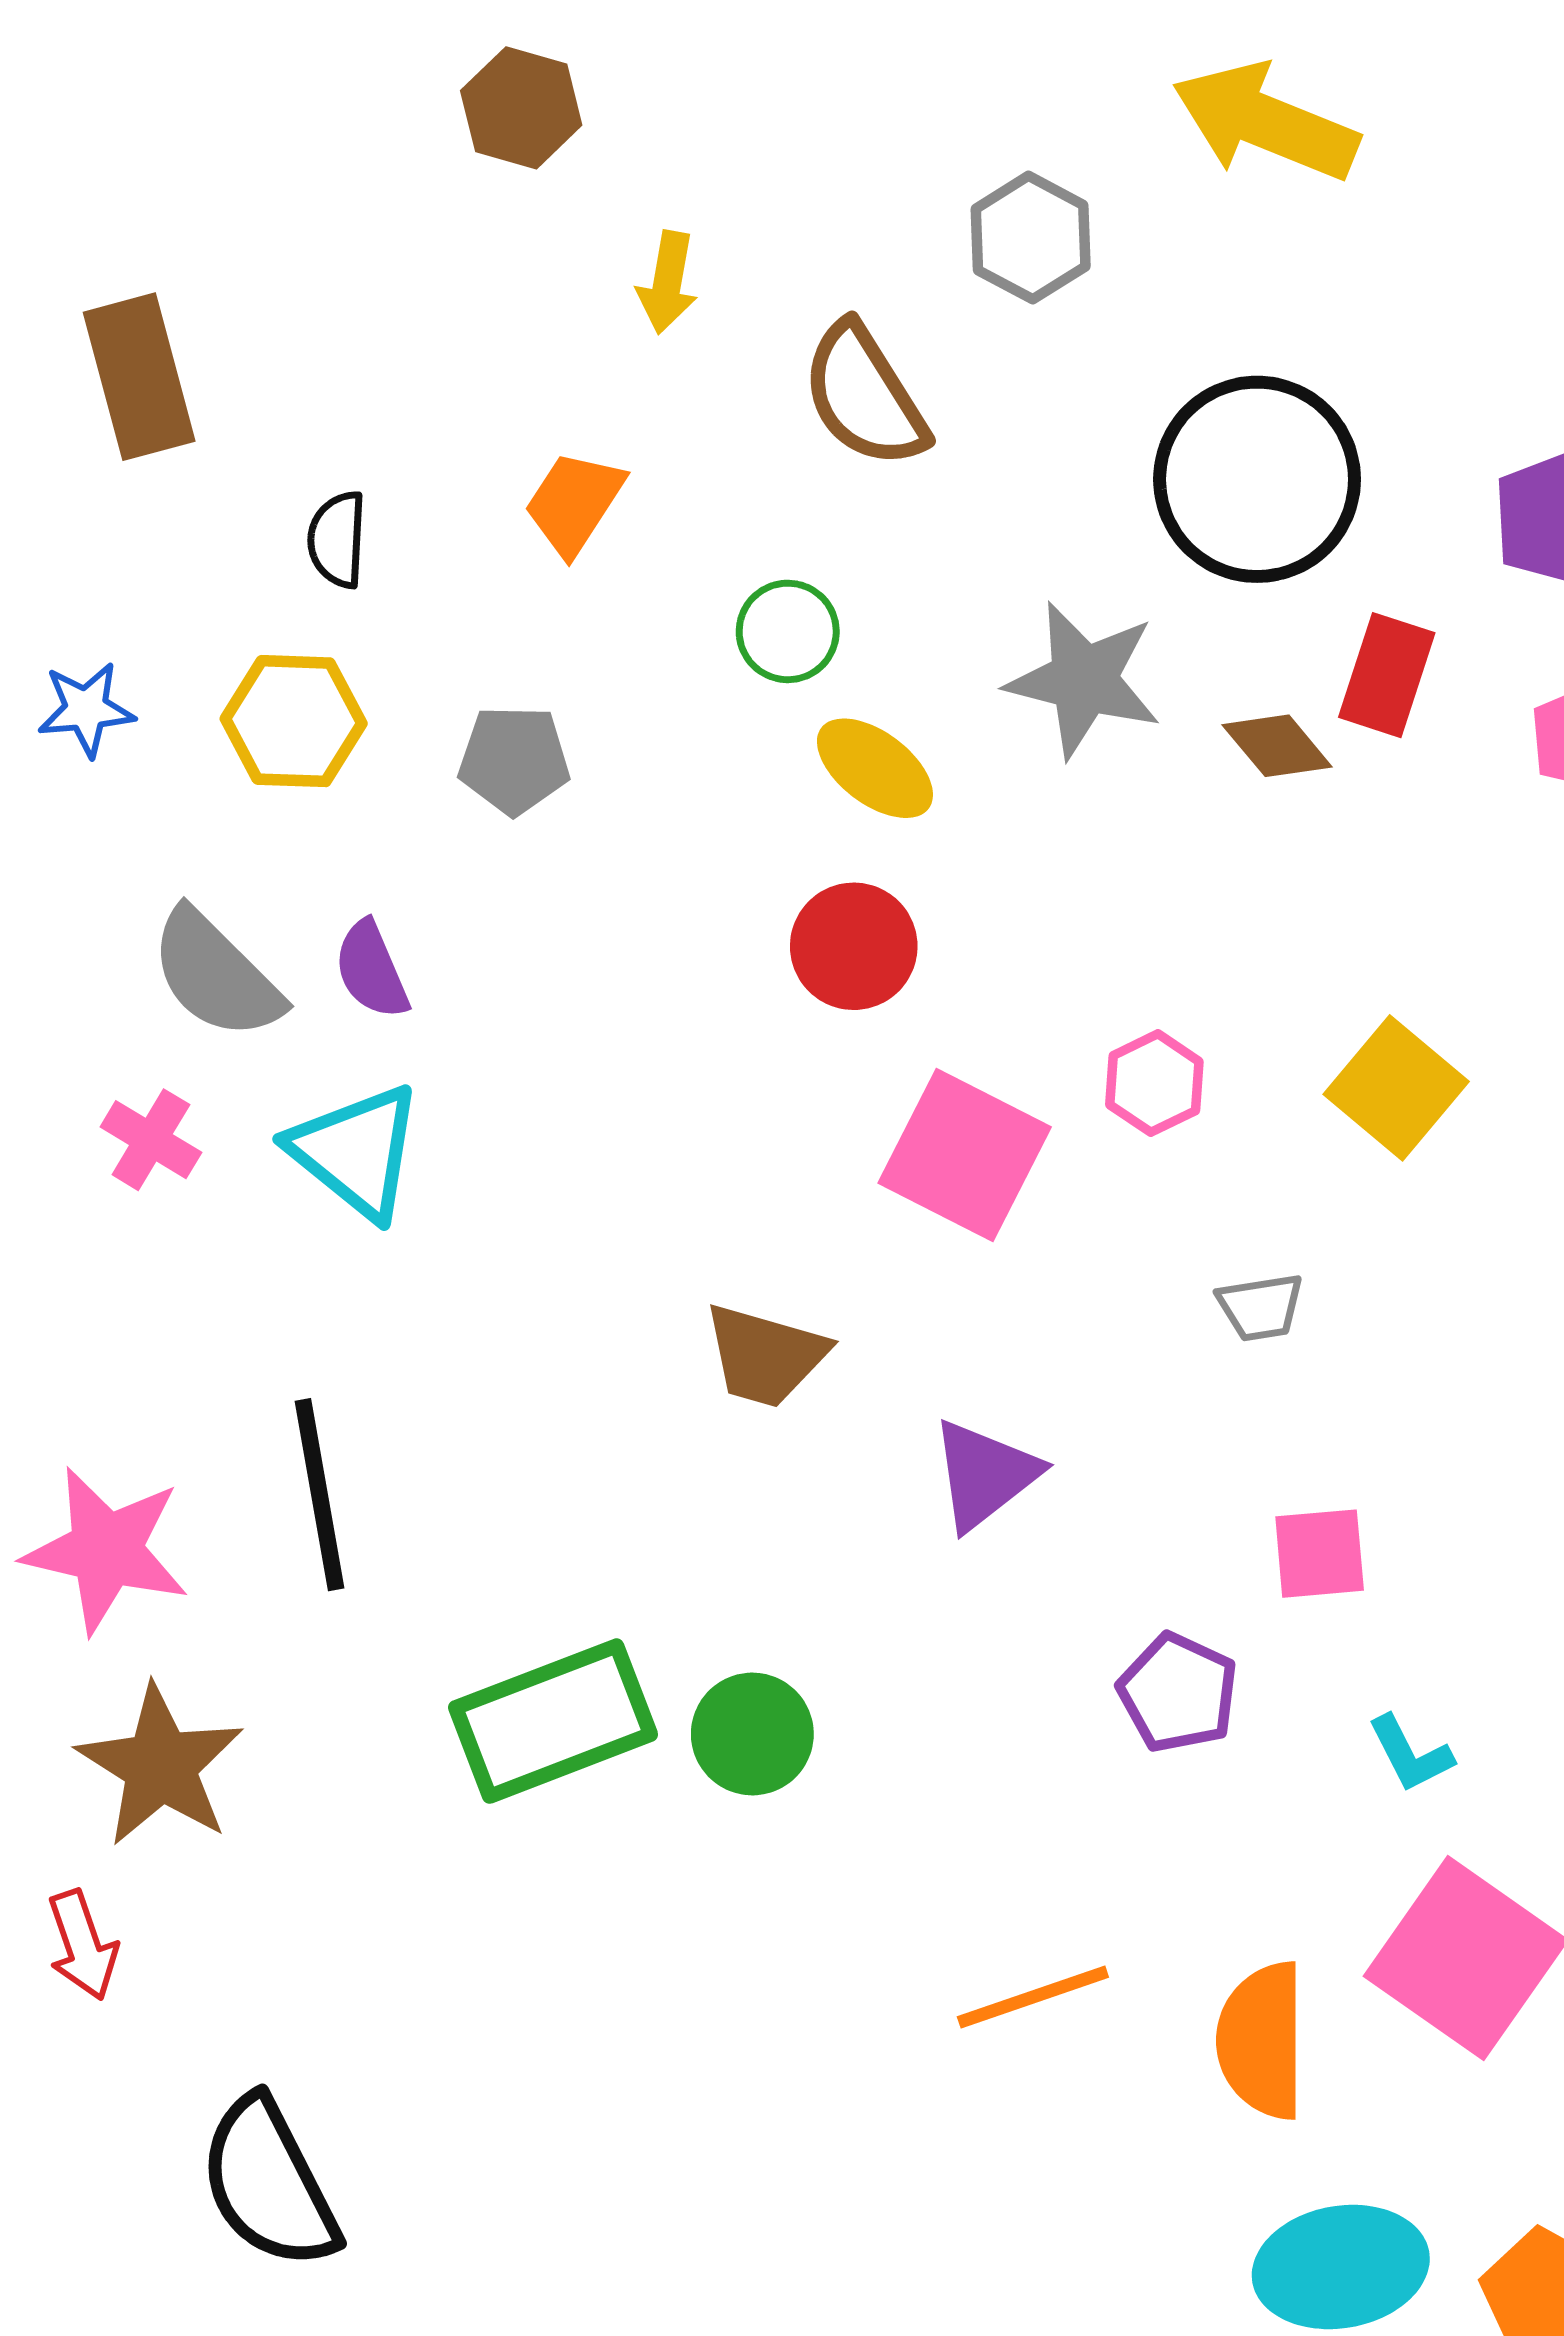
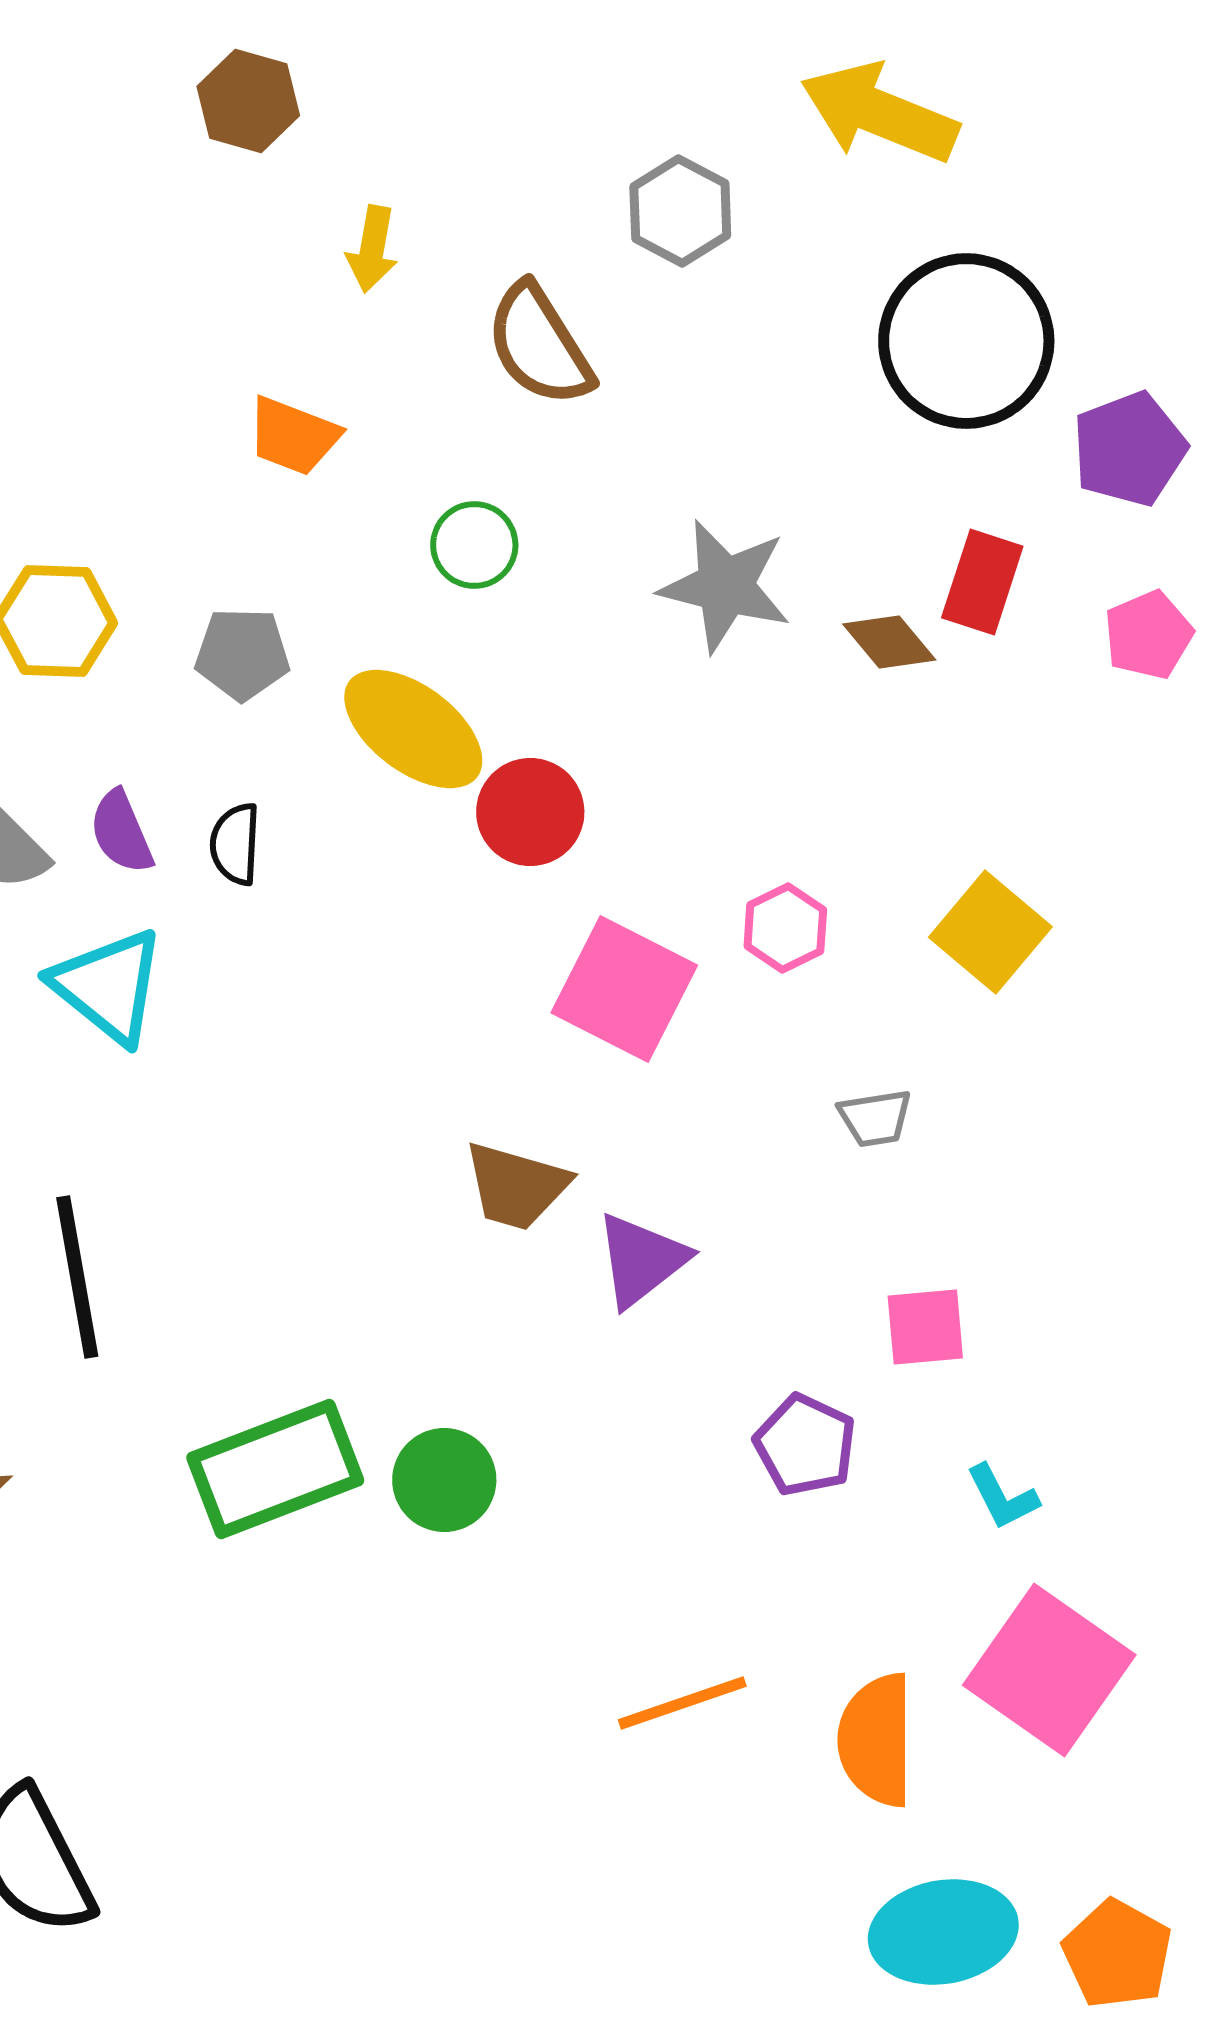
black circle: (1257, 479) -> (966, 341), moved
orange trapezoid: (574, 503) -> (293, 436), turned -102
black semicircle: (337, 539) -> (235, 844), moved
yellow ellipse: (875, 768) -> (413, 729), moved, size x1.4
brown trapezoid: (765, 1355) -> (516, 1186), moved

